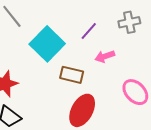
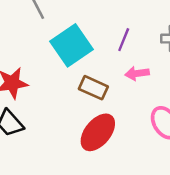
purple line: (89, 31) -> (124, 40), turned -30

